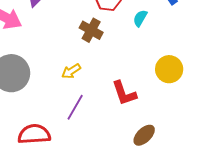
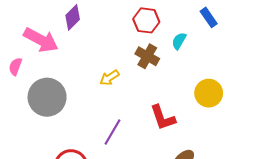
brown cross: (91, 30) -> (147, 56), moved
yellow arrow: (71, 71) -> (109, 78), moved

